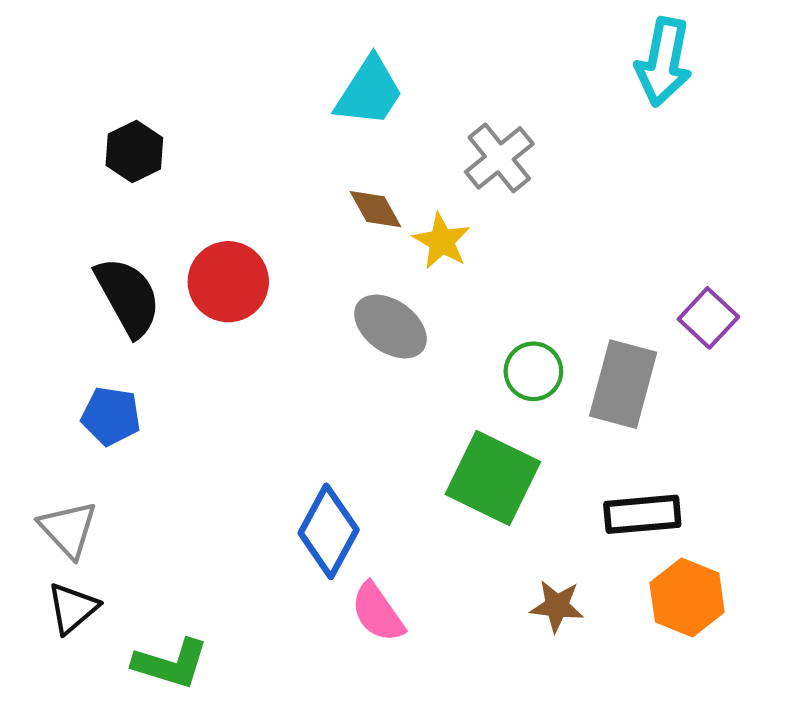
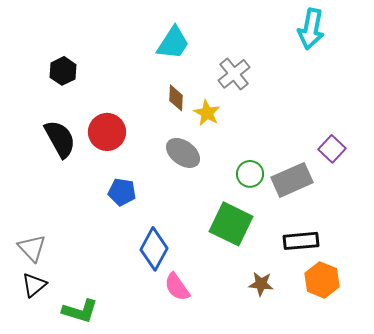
brown diamond: (376, 209) -> (176, 98), turned 32
gray rectangle: (623, 384) -> (292, 180), turned 51
blue pentagon: (111, 416) -> (122, 192), moved

